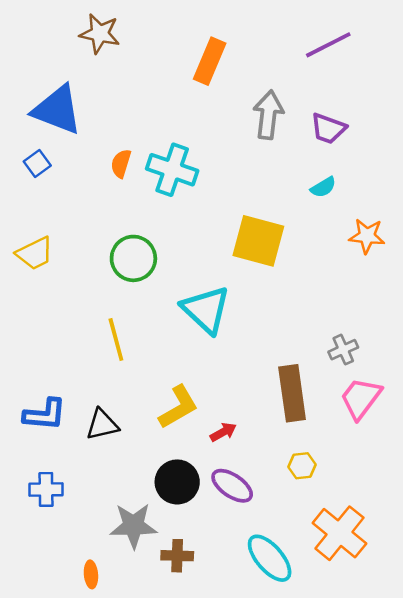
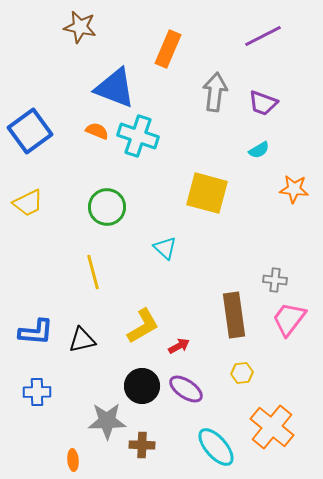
blue triangle: (57, 110) -> (115, 88), moved
blue square: (37, 163) -> (30, 131), size x2.0
orange semicircle: (121, 163) -> (97, 131), turned 95
cyan triangle: (206, 310) -> (165, 248), size x0.6
gray cross: (343, 350) -> (275, 280), turned 30

